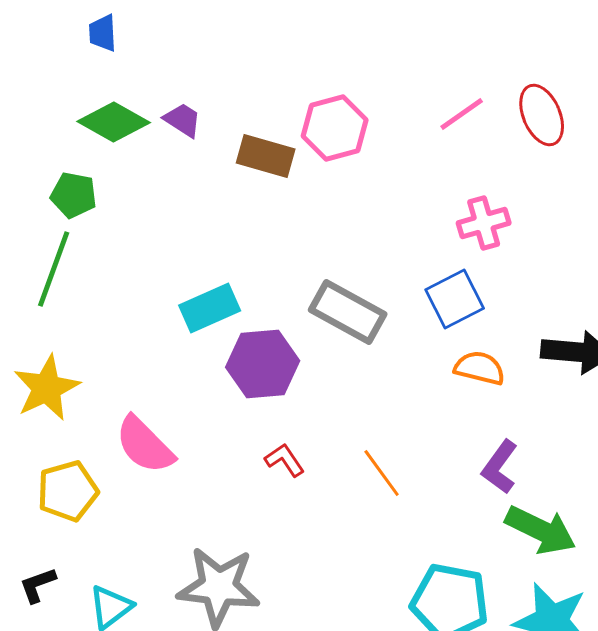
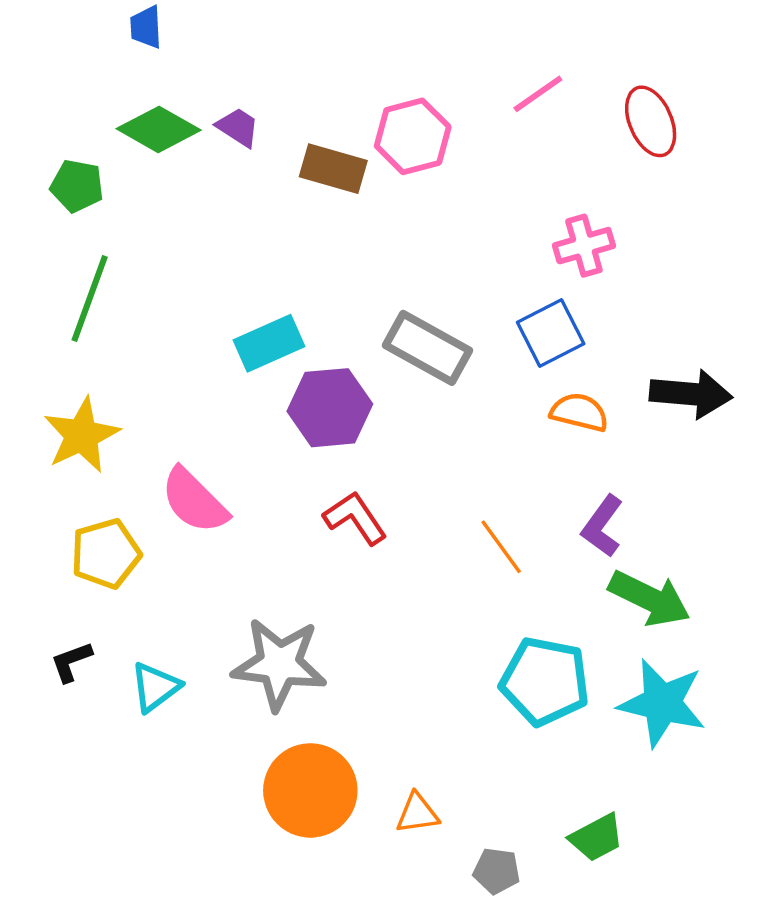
pink line: (462, 114) -> (538, 94), moved
green pentagon: (74, 195) -> (77, 186), moved
red L-shape: (285, 460) -> (355, 518), size x1.4
orange line: (382, 473) -> (501, 547), moved

